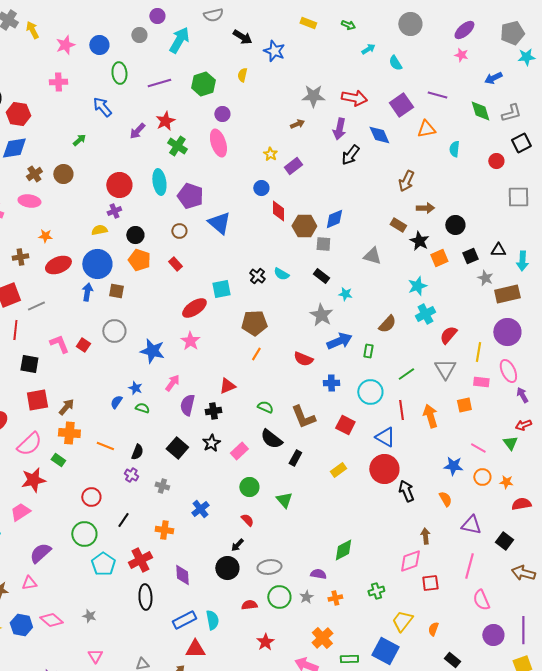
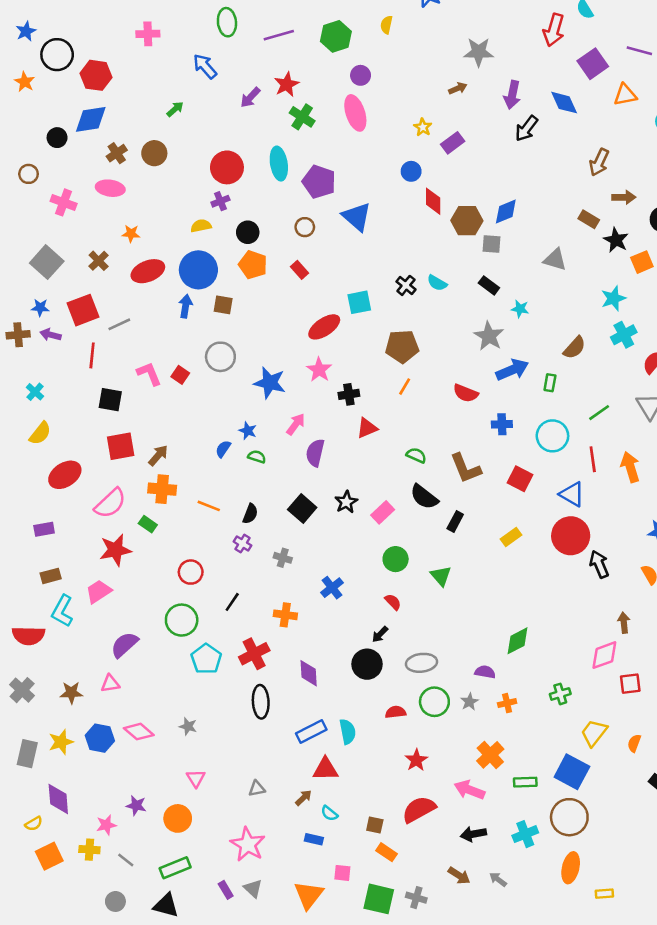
red arrow: (354, 98) -> (554, 30), moved, turned 95
brown cross: (20, 257) -> (99, 261), turned -35
black cross: (213, 411) -> (349, 394), moved

